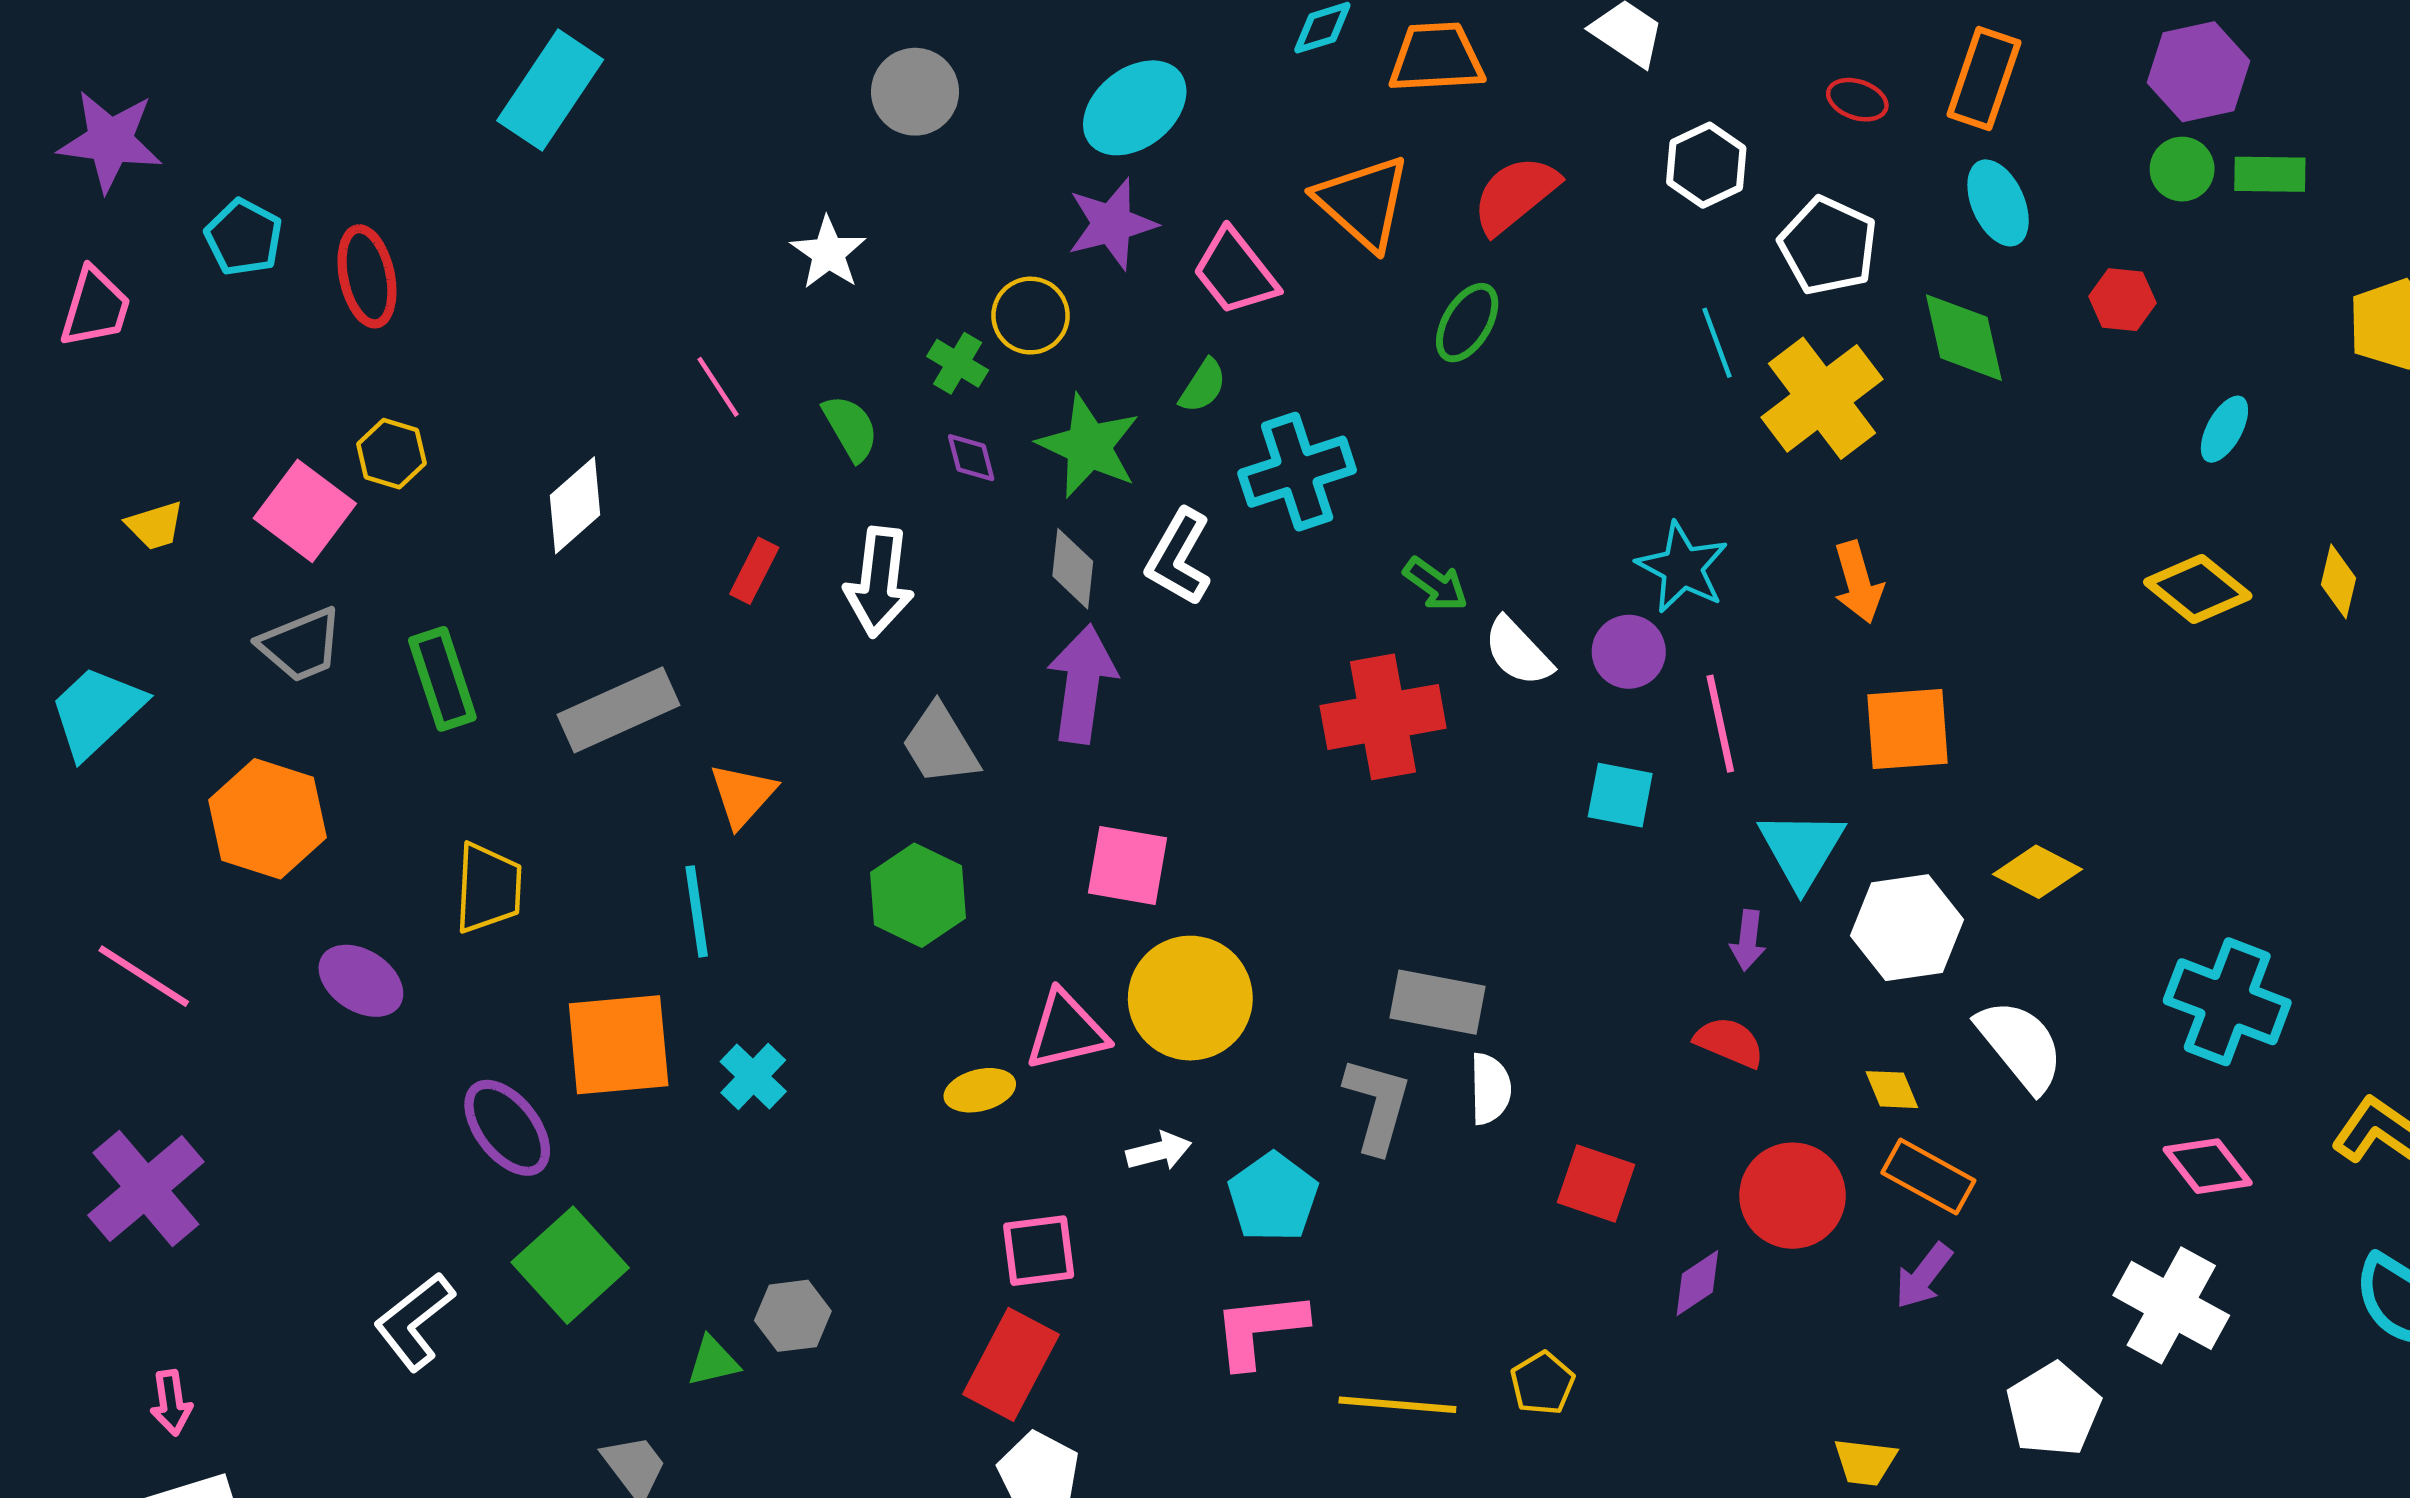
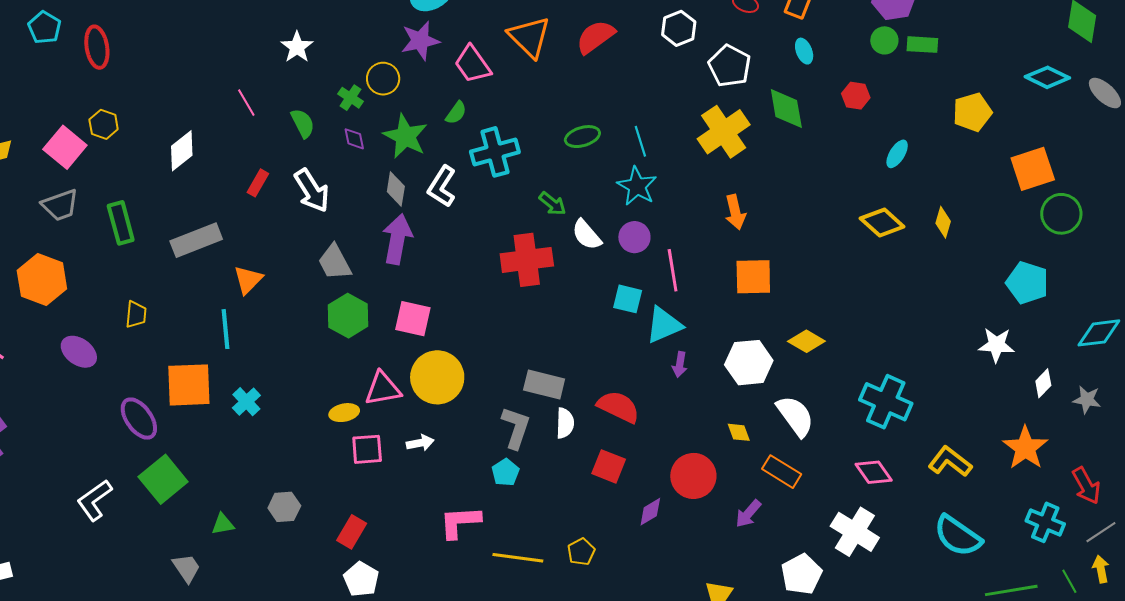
cyan ellipse: (1998, 203) -> (804, 51), size x0.7
green ellipse: (1467, 323) -> (582, 137), moved, turned 40
cyan line: (1717, 343) -> (640, 141), moved
cyan star: (1682, 567) -> (637, 186), moved
white arrow: (879, 582) -> (312, 191), turned -42
cyan triangle: (1801, 849) -> (664, 325), moved, turned 33
yellow trapezoid: (488, 888) -> (136, 314), size x0.7
green hexagon: (918, 895) -> (348, 316), moved
red semicircle: (1729, 1042) -> (618, 407), moved, size x1.4
orange rectangle: (1928, 1177) -> (782, 472), moved
cyan pentagon: (1273, 1197) -> (505, 472), moved, size x0.7
pink square: (1039, 1251) -> (367, 449), moved
gray hexagon: (793, 1316) -> (284, 507), moved
red rectangle: (1011, 1364) -> (352, 532), size x0.7

